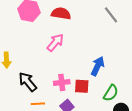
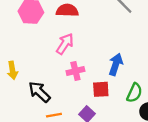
pink cross: (62, 82) -> (75, 71), moved

